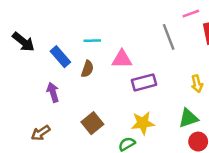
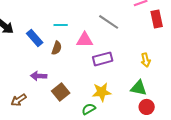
gray line: (169, 37) -> (109, 22), moved, turned -35
purple arrow: (53, 92) -> (39, 76), moved, turned -70
green triangle: (188, 118) -> (139, 88), turned 30

